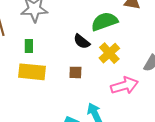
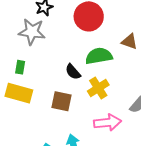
brown square: (75, 72) -> (62, 101), size x1.5

